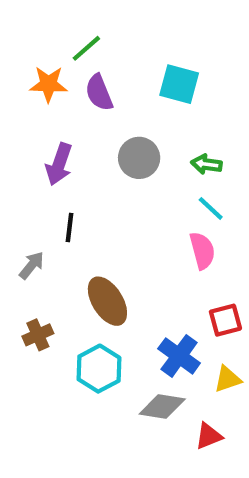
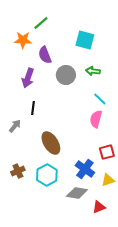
purple semicircle: (99, 93) -> (45, 55), moved
green arrow: (206, 164) -> (93, 71), moved
pink semicircle: (202, 251) -> (96, 119), turned -150
brown cross: (38, 335) -> (18, 171), moved

